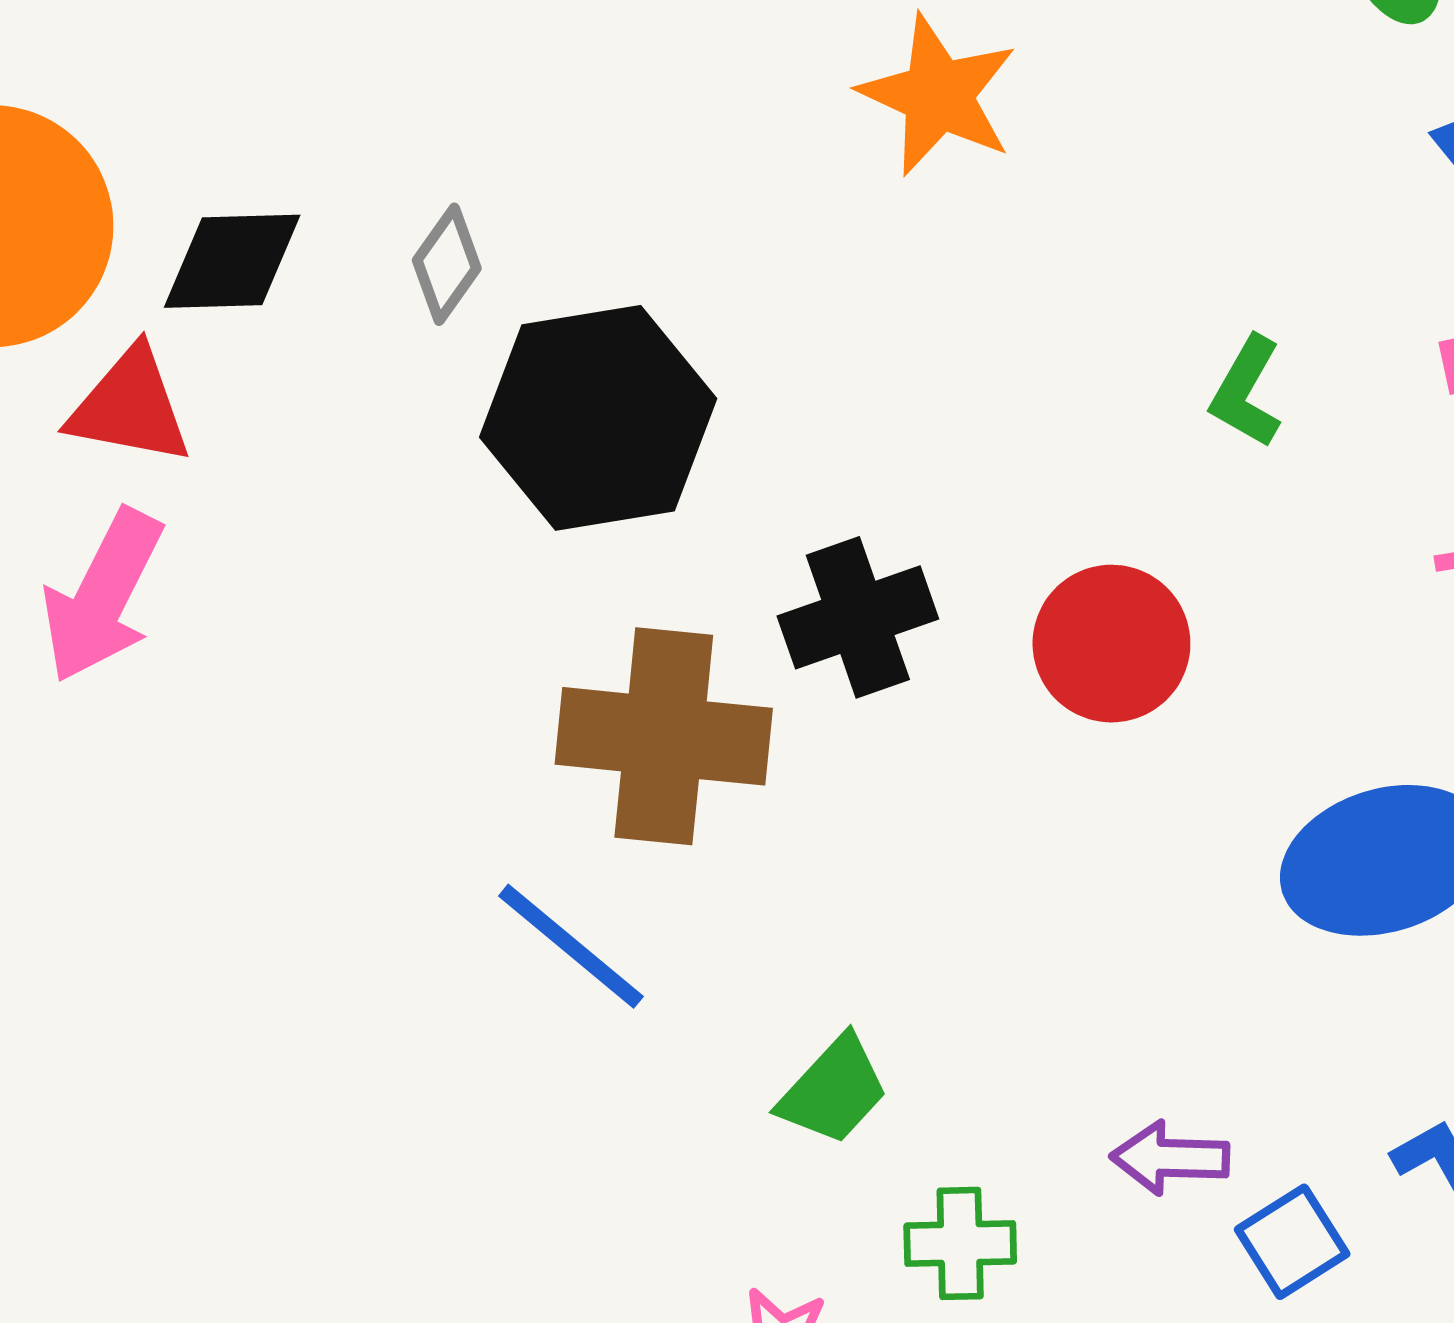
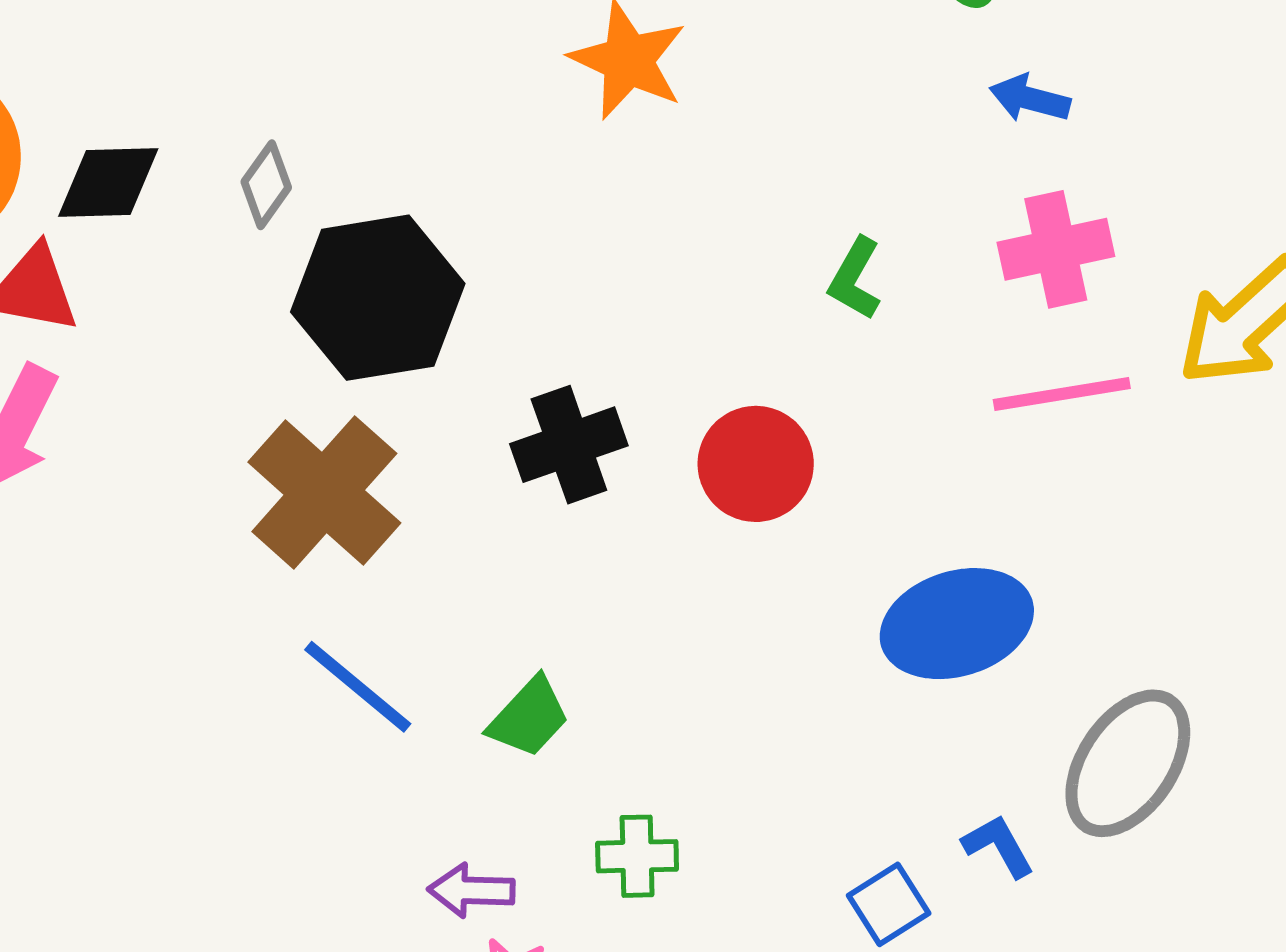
brown cross: (664, 736) -> (324, 493), moved, turned 36
green trapezoid: (834, 1090) -> (529, 717), moved
purple arrow: (1170, 1158) -> (471, 890), moved
green cross: (960, 1243) -> (637, 856), moved

